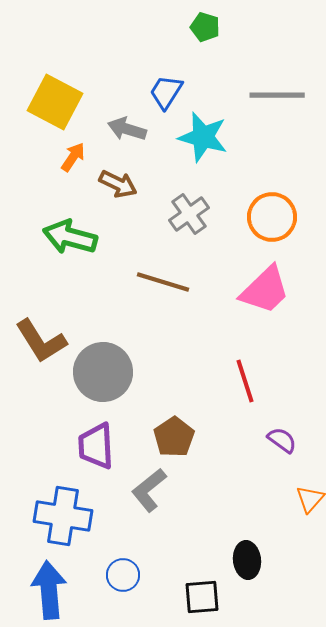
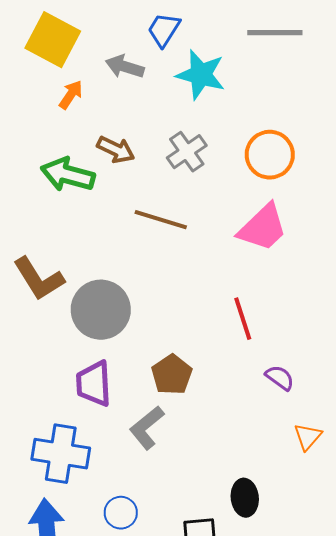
brown arrow: (118, 184) -> (116, 150), moved

